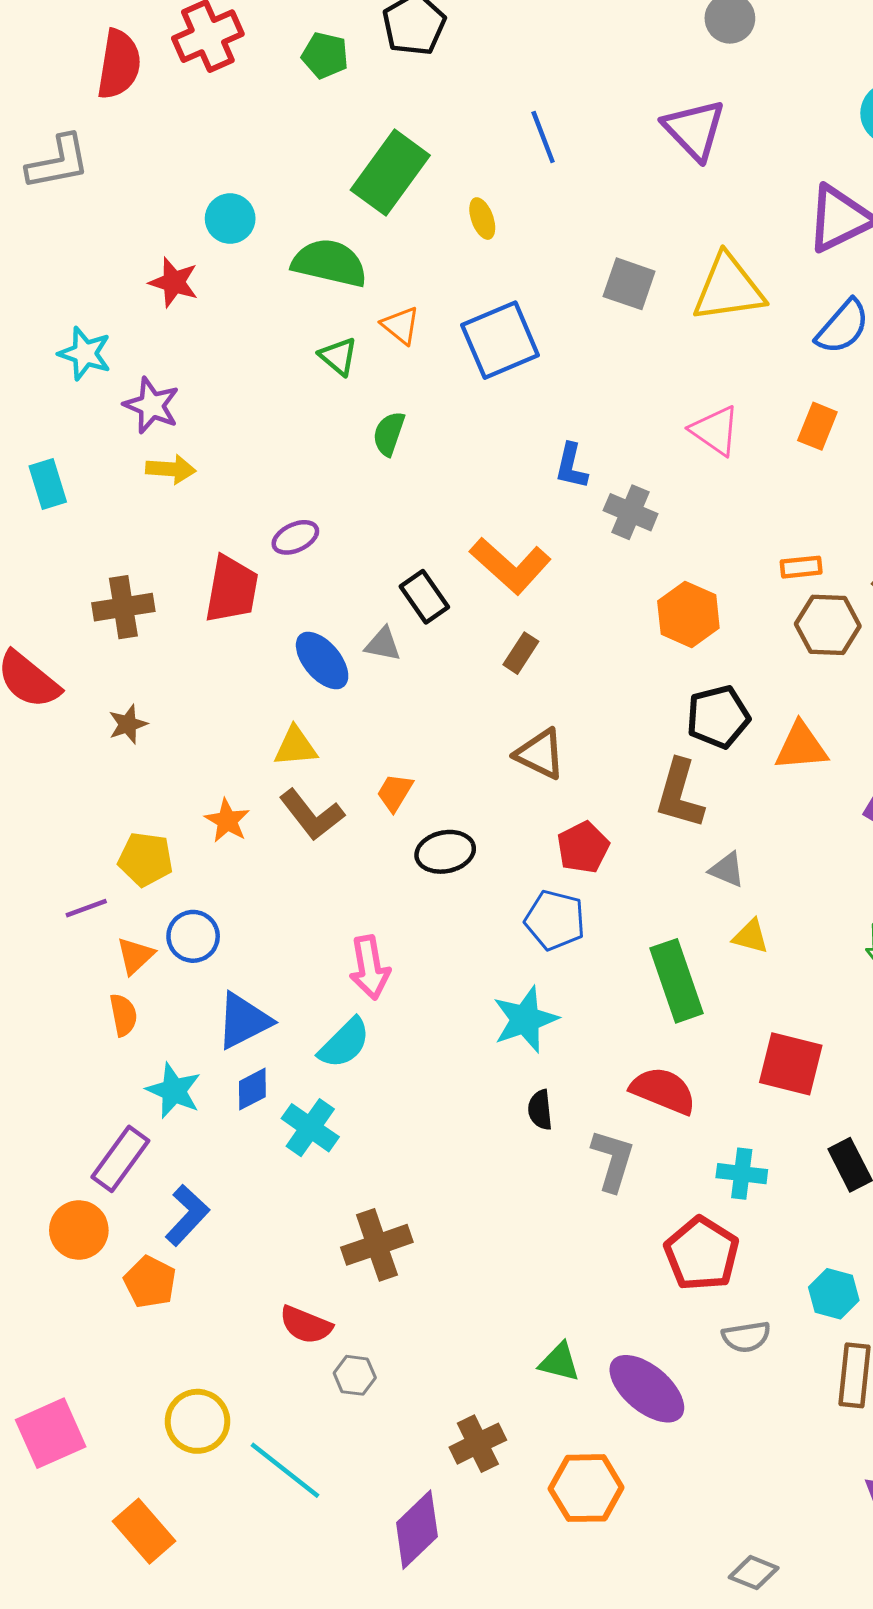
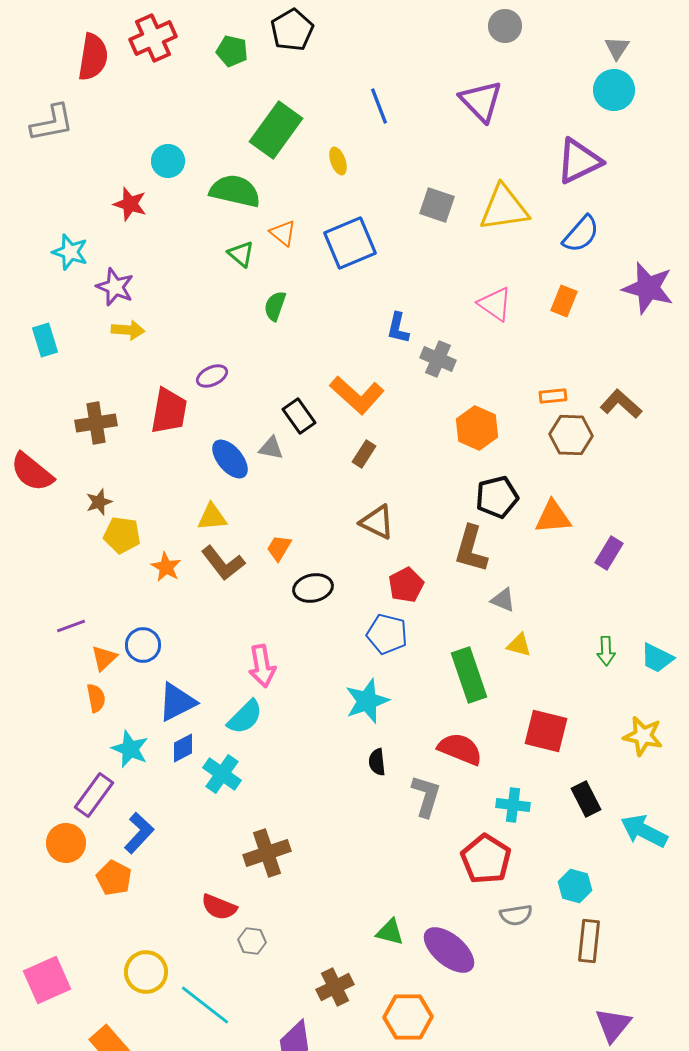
yellow pentagon: (146, 859) -> (122, 535), moved

